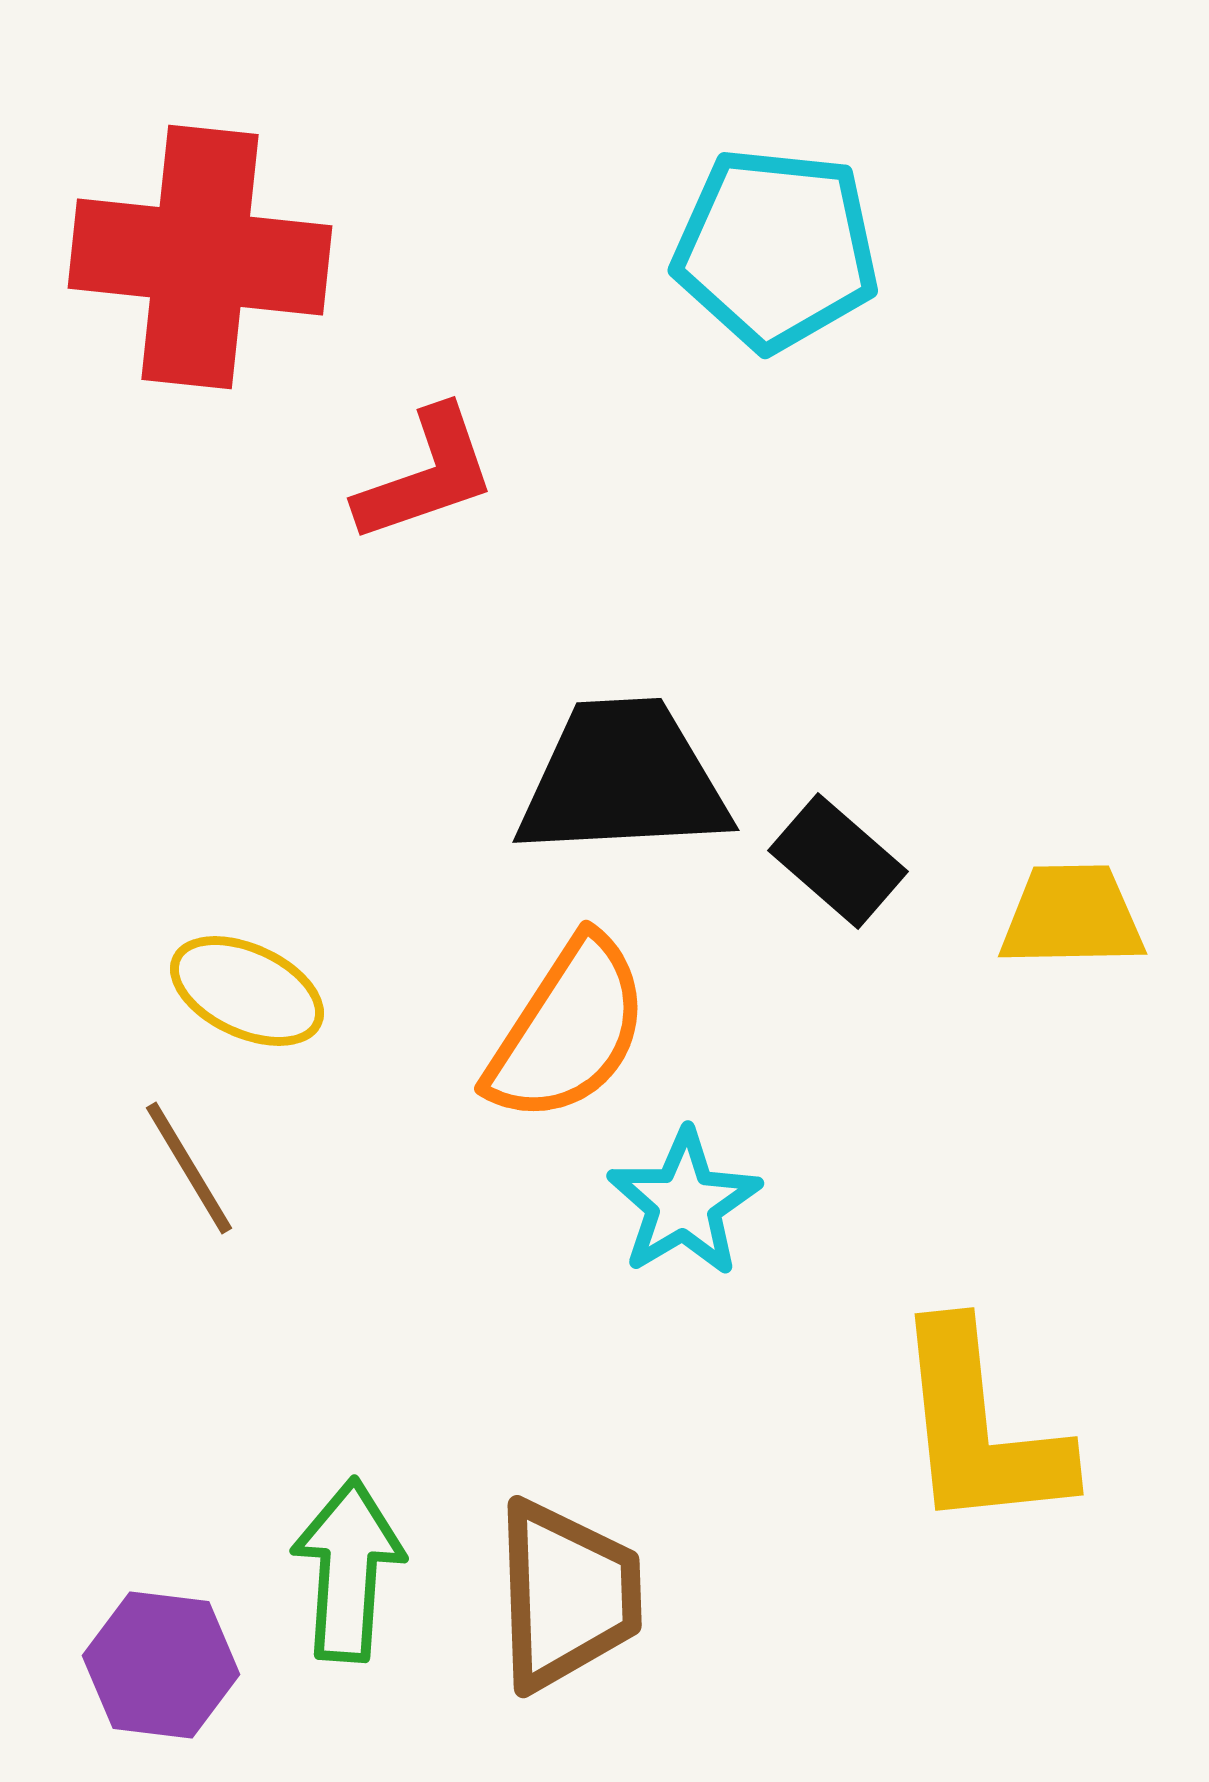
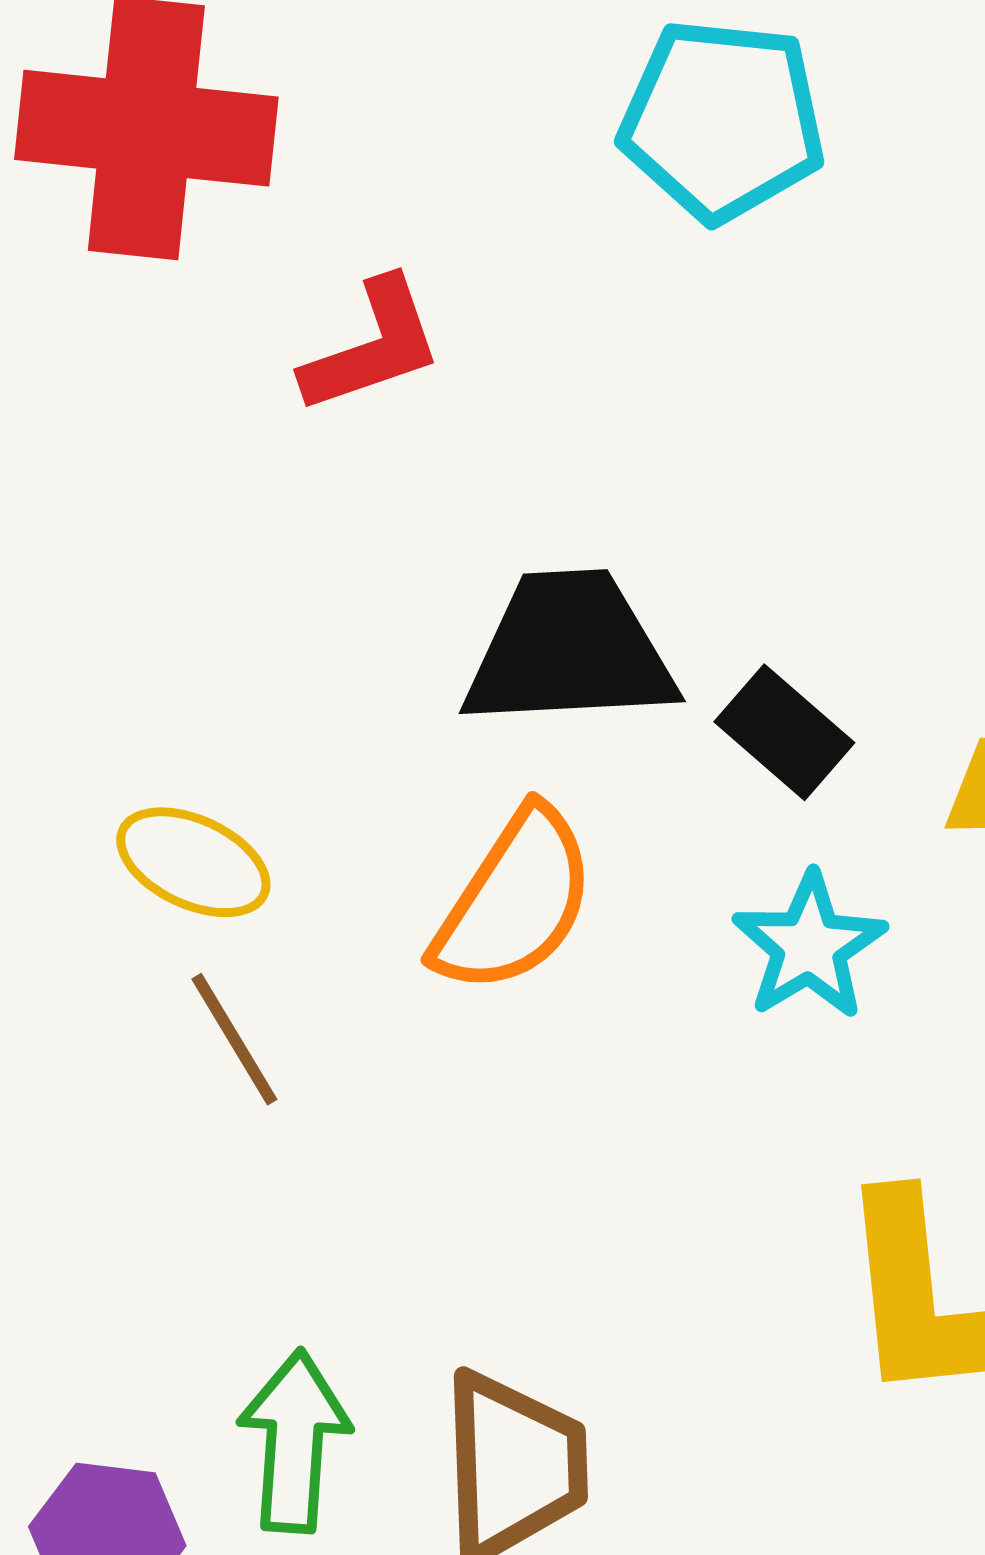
brown line: (189, 1168) -> (234, 1039), moved
cyan star: (684, 1203) -> (809, 946), moved

